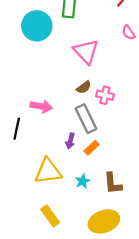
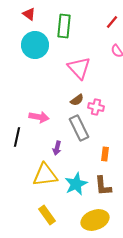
purple arrow: (70, 141) -> (57, 148), moved
orange rectangle: (92, 148) -> (105, 154), moved, turned -40
cyan star: (83, 181) -> (76, 184), size x1.6

